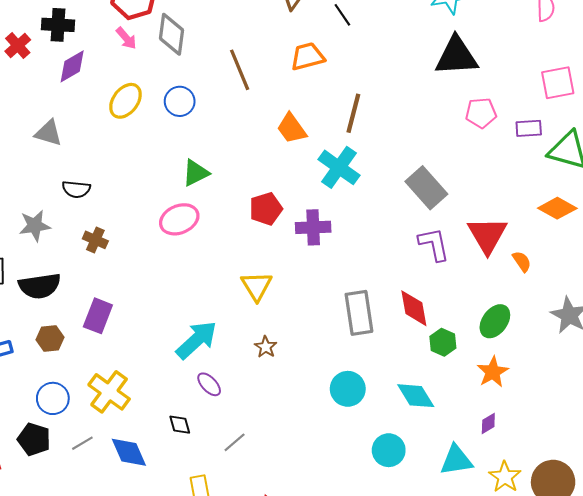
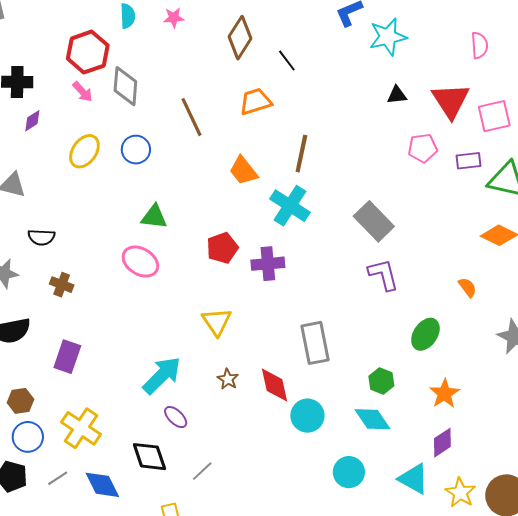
black triangle: (456, 56) -> (397, 95), size x0.5
purple diamond: (72, 66) -> (32, 121), size x0.7
green triangle: (196, 173) -> (154, 217), turned 36
pink ellipse: (179, 219) -> (140, 262), turned 57
red triangle: (487, 235) -> (451, 101), moved
red diamond: (414, 308) -> (274, 385), moved
green ellipse: (495, 321) -> (425, 334), moved
brown hexagon: (50, 338) -> (20, 401), moved
green hexagon: (443, 342) -> (381, 381), moved
purple diamond: (488, 423) -> (442, 443), size x1.4
black diamond: (180, 425) -> (149, 457), size x1.6
cyan triangle: (456, 460) -> (414, 479), turned 40

